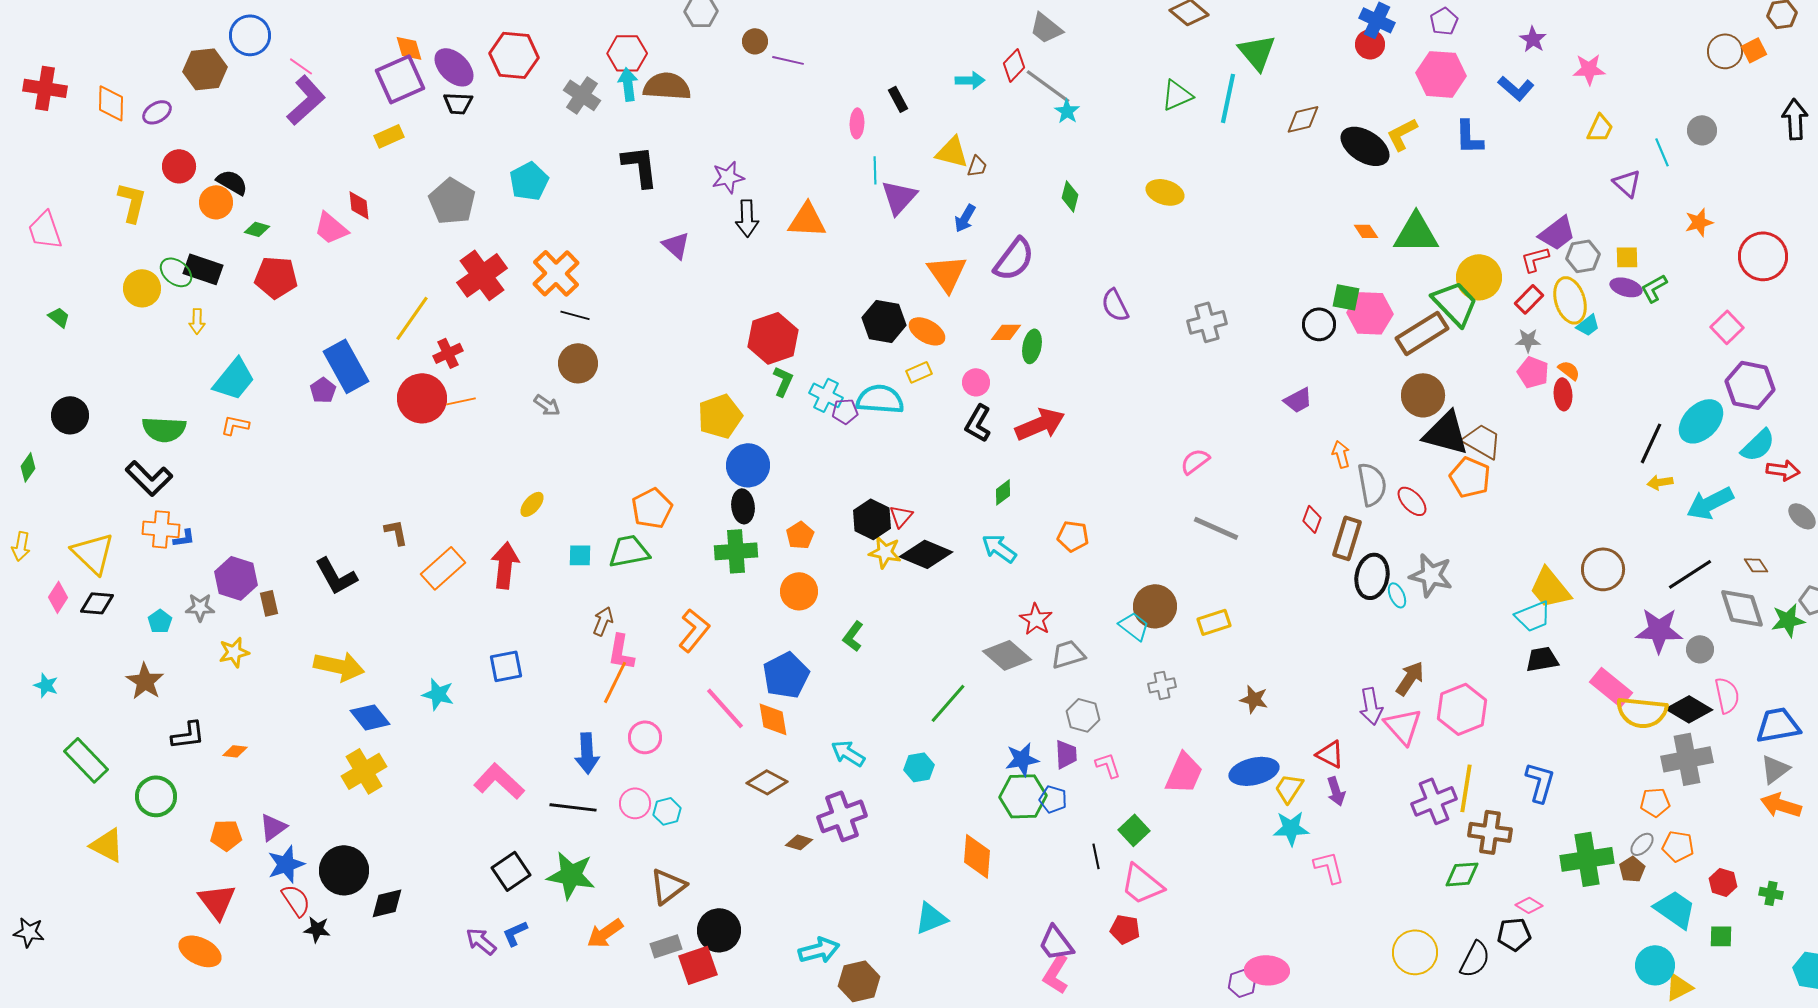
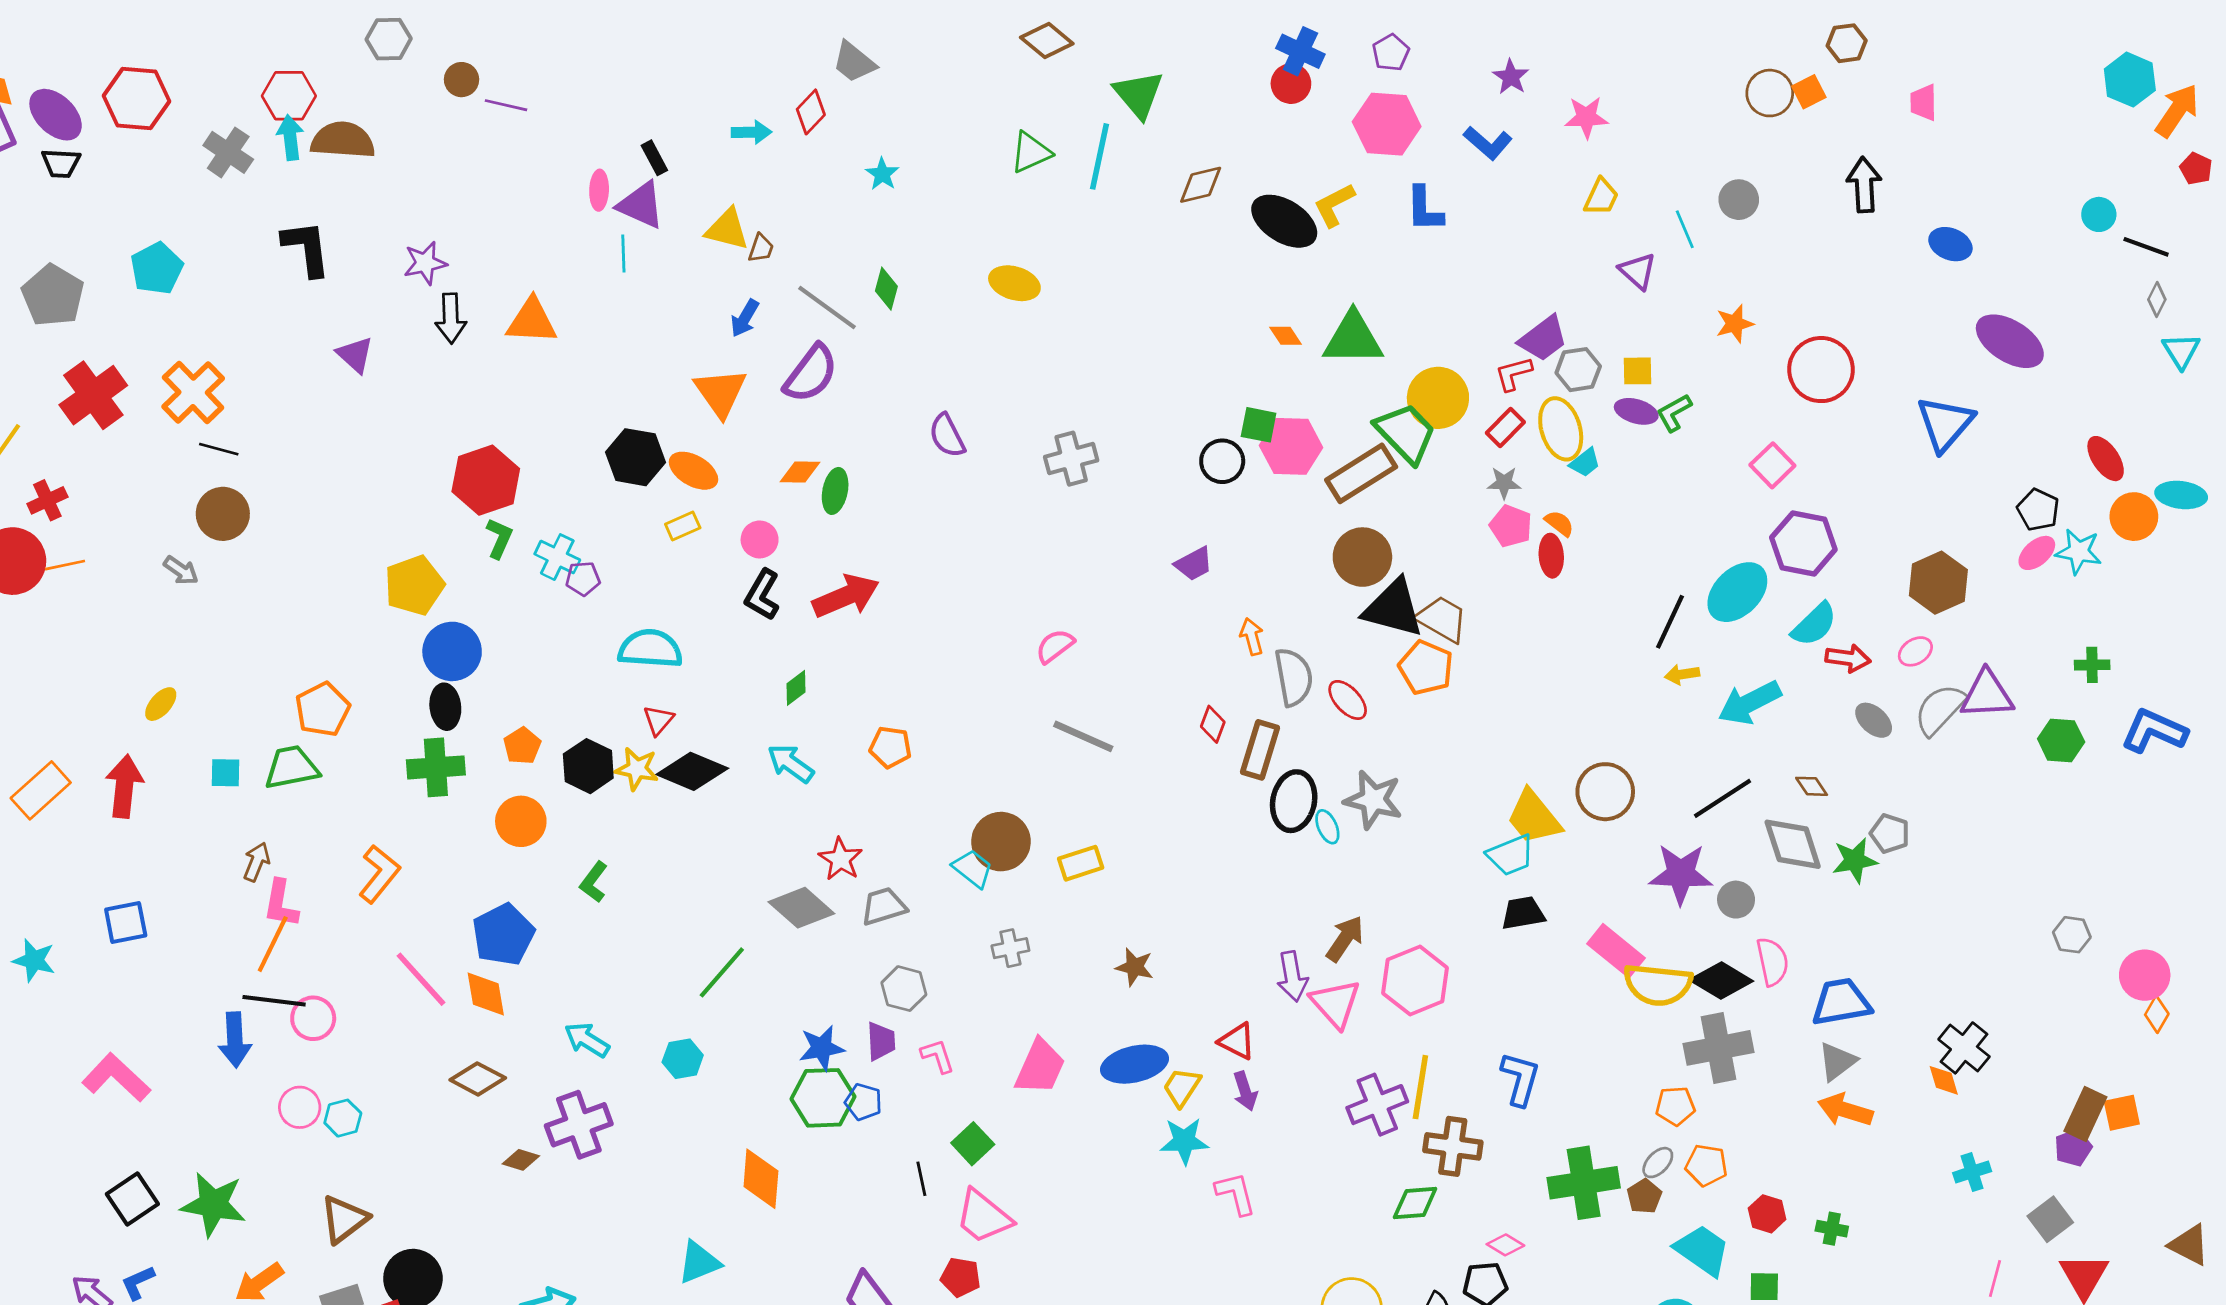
gray line: (1048, 86) -> (827, 308), moved
purple triangle: (899, 197) -> (641, 205), moved, turned -48
cyan semicircle: (880, 399) -> (650, 649), moved
black hexagon: (872, 519) -> (588, 766), moved
black line: (573, 807) -> (274, 1001), moved

